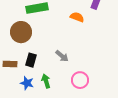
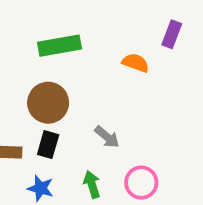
brown circle: (21, 32) -> (48, 103), moved
green arrow: (46, 81) -> (92, 184), moved

